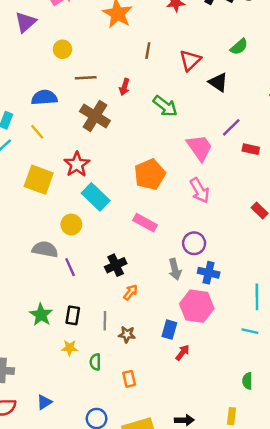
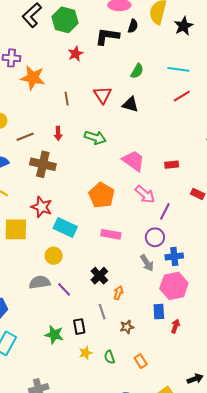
purple line: (231, 127) -> (165, 211), moved
red rectangle: (251, 149) -> (172, 165), moved
gray line: (105, 321) -> (102, 312), moved

